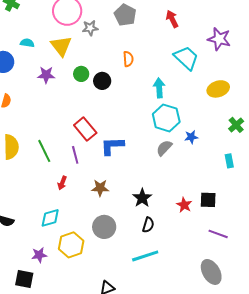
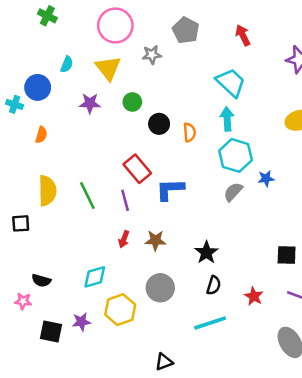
gray star: (90, 28) -> (152, 55), moved
cyan semicircle: (27, 43) -> (67, 64), turned 104
cyan trapezoid: (186, 58) -> (231, 83), moved
orange semicircle: (128, 59) -> (189, 132), moved
black circle: (102, 81) -> (159, 124), moved
red arrow: (62, 183) -> (124, 239), moved
red star: (184, 205) -> (254, 296), moved
black square: (24, 279) -> (51, 331), moved

